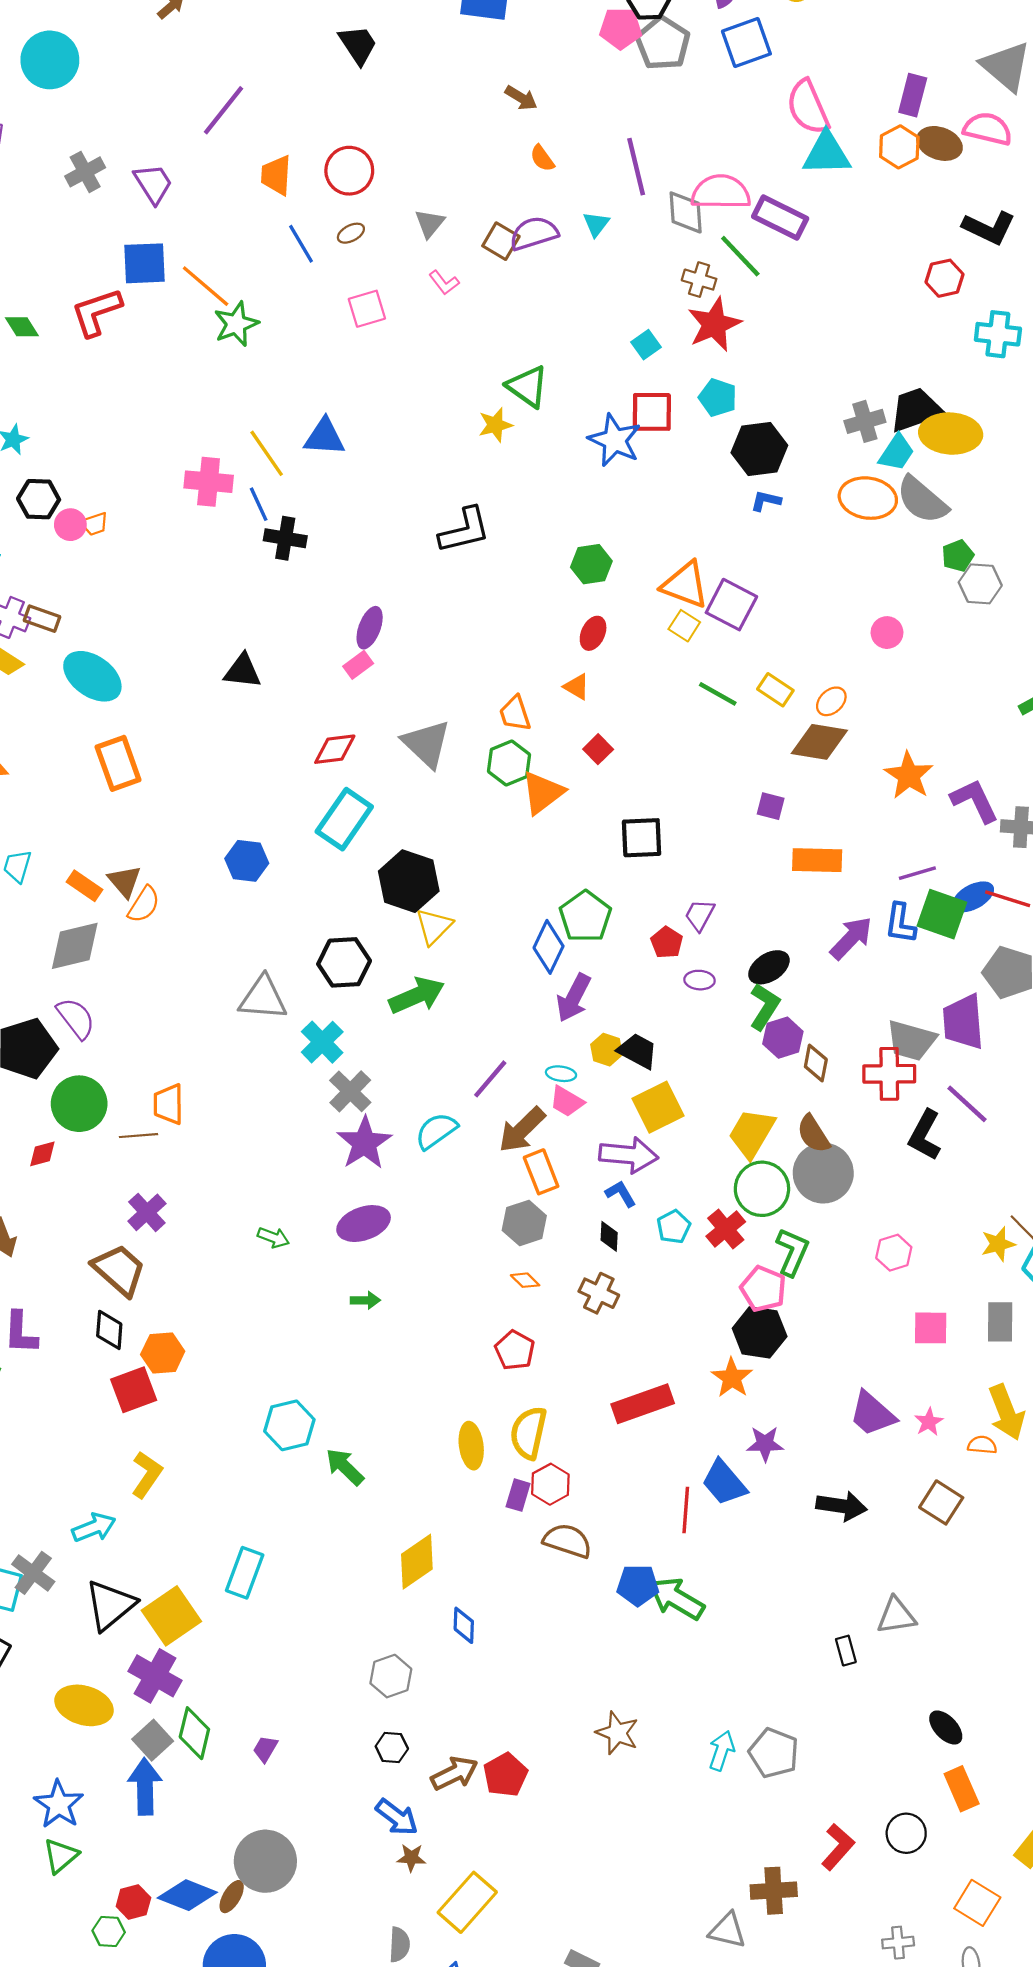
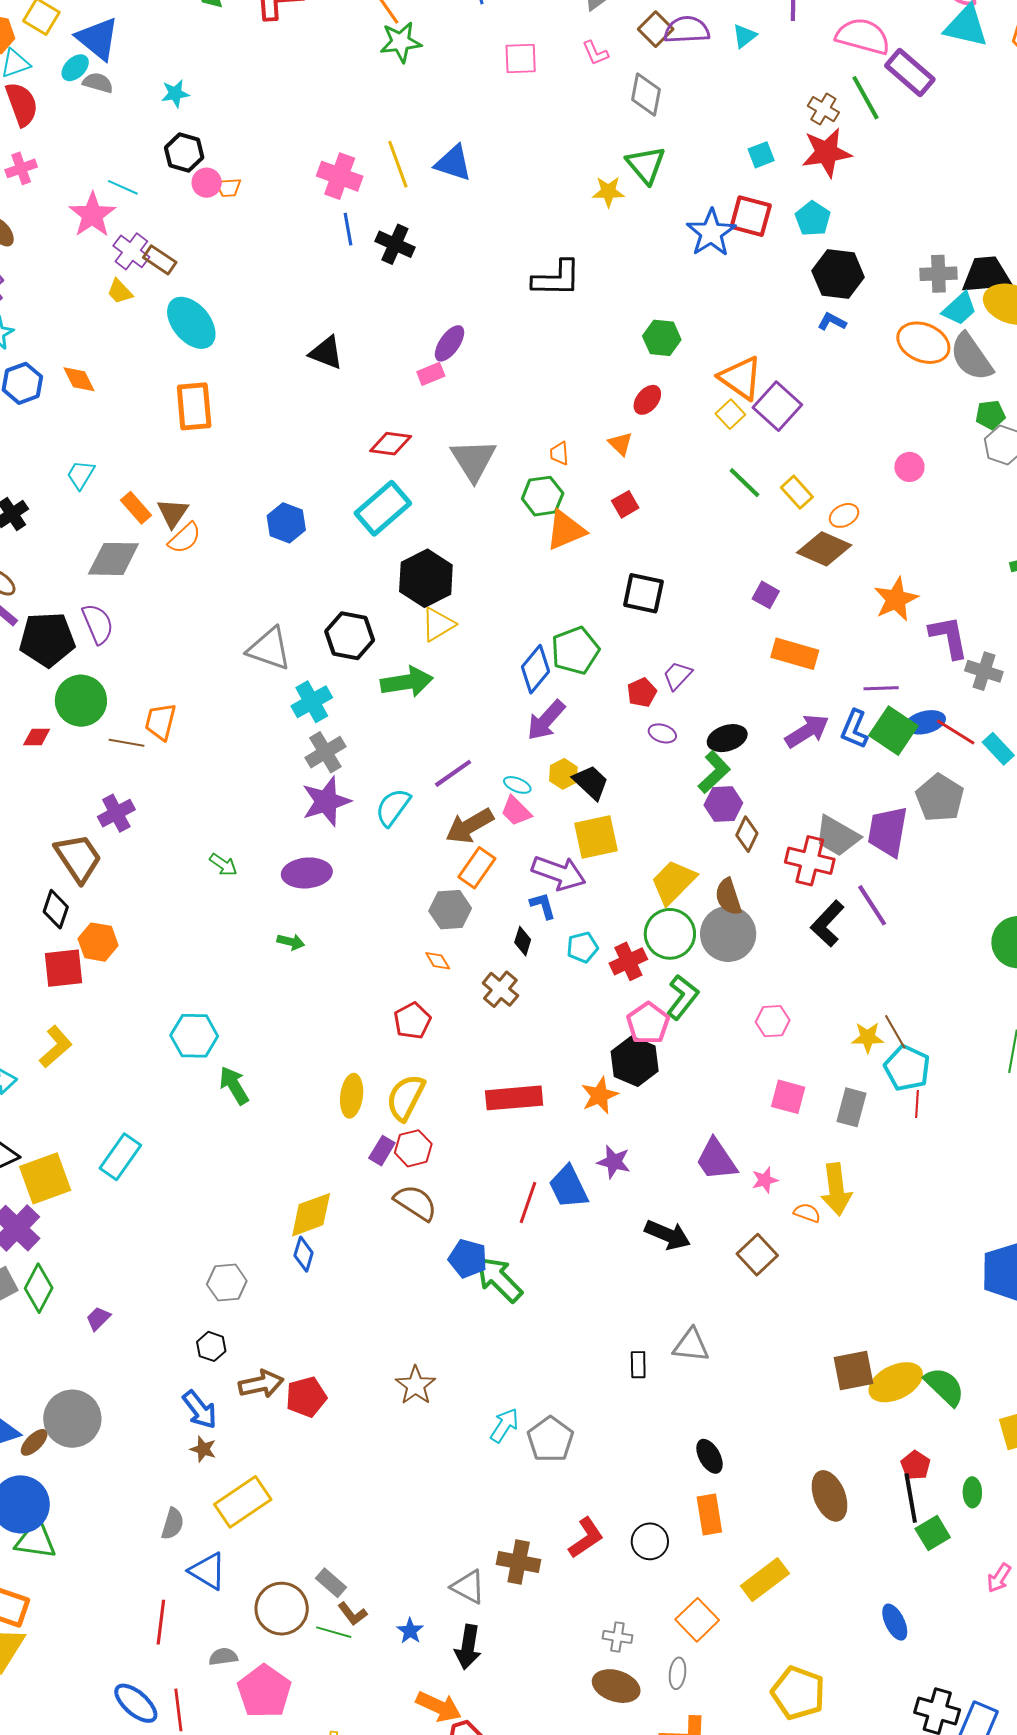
gray diamond: (686, 212) -> (646, 95), moved
blue line: (259, 504) -> (348, 229), moved
orange trapezoid: (515, 714) -> (559, 453), size x0.7
cyan semicircle: (436, 1131) -> (393, 807), turned -33
orange rectangle: (541, 1172) -> (477, 868), turned 42
yellow diamond: (417, 1562) -> (311, 1215), moved

